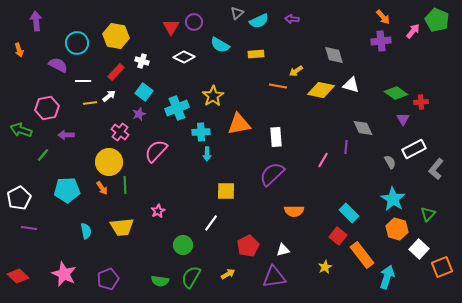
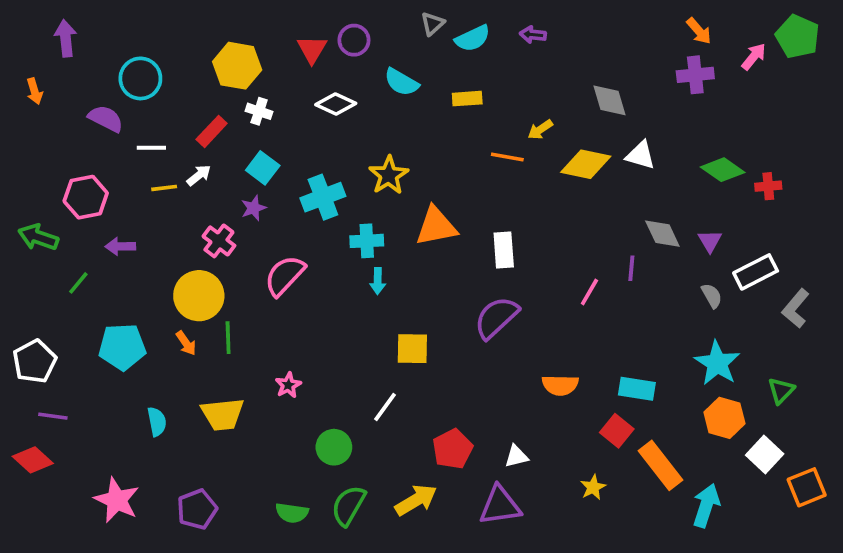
yellow hexagon: (116, 36) -> (237, 66), moved
purple triangle: (403, 119) -> (710, 241), moved
orange semicircle: (294, 211) -> (560, 385), moved
cyan rectangle: (349, 213) -> (637, 389), turned -36
yellow arrow: (228, 274) -> (416, 500), size x1.6
red diamond: (18, 276) -> (33, 460), moved

